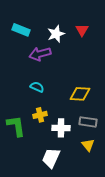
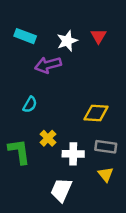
cyan semicircle: (37, 87) -> (30, 105), moved, turned 96
yellow cross: (40, 115) -> (48, 138), turned -32

